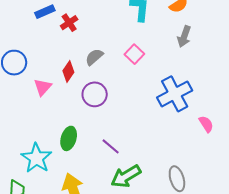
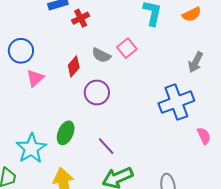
gray arrow: (184, 36) -> (196, 62), moved
pink square: (134, 54) -> (127, 48), moved
gray semicircle: (94, 57) -> (101, 55), turned -120
pink triangle: (43, 87) -> (35, 78), moved

